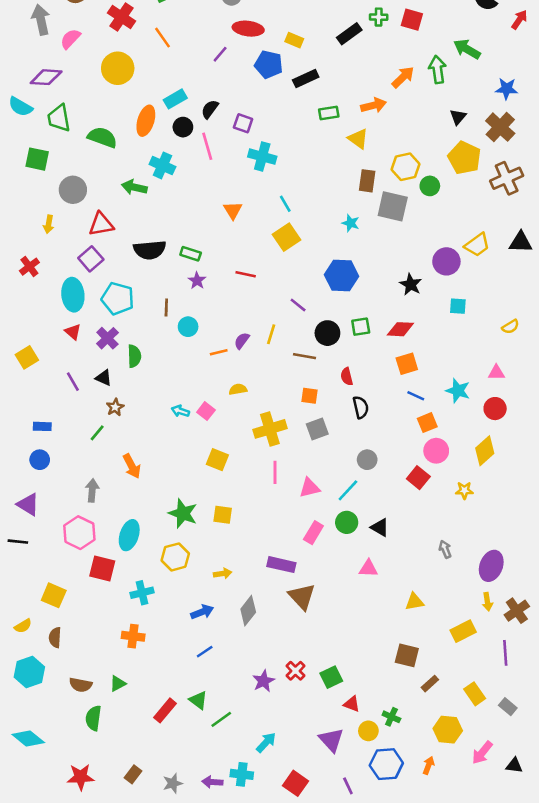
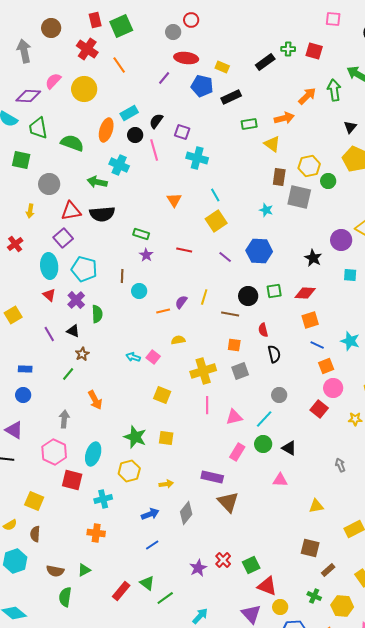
pink semicircle: (70, 39) -> (53, 81), moved
black semicircle: (150, 250) -> (102, 214), moved
purple line: (298, 305) -> (225, 257), moved
red triangle: (352, 704) -> (267, 586), size x1.5
green cross: (391, 717) -> (314, 596), moved

